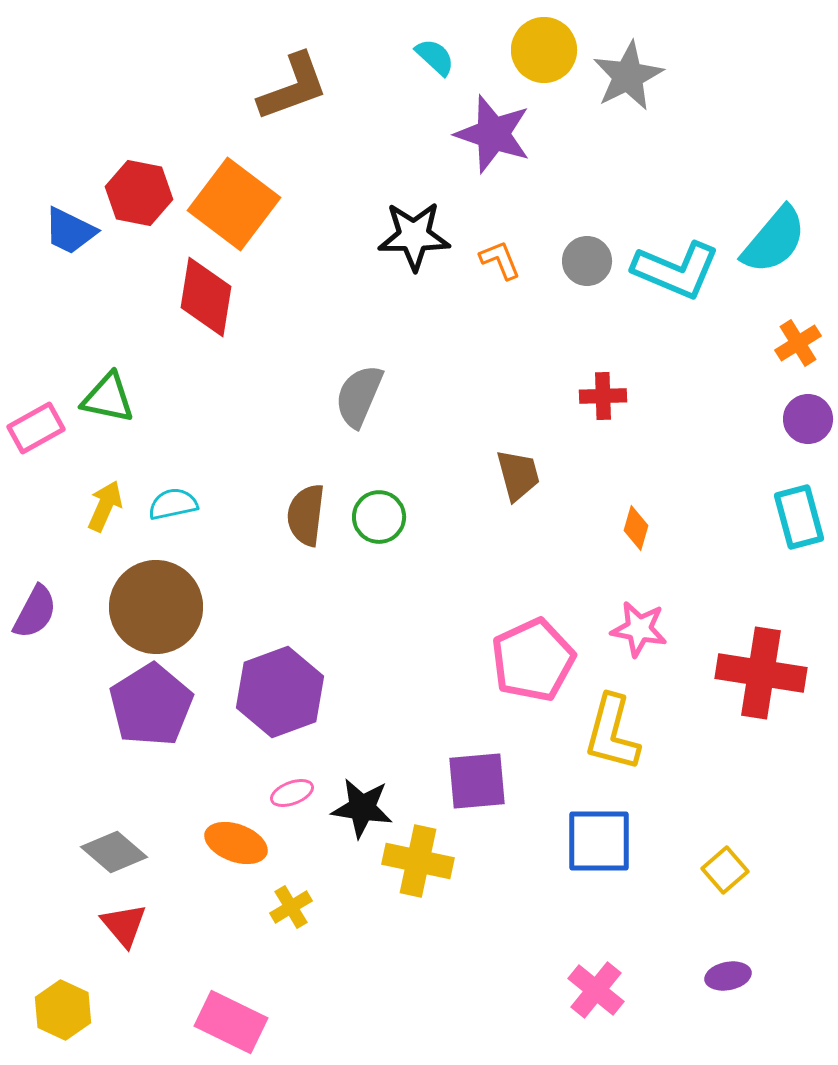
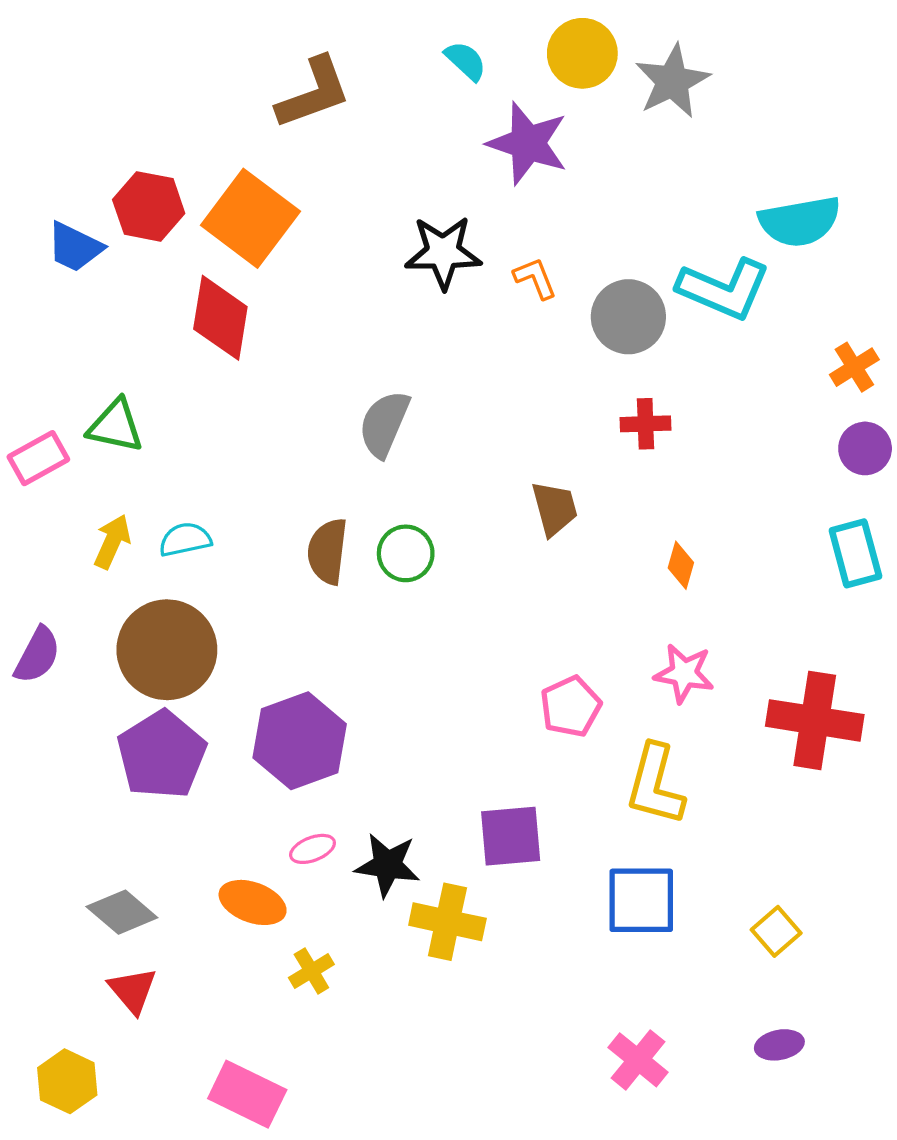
cyan semicircle: (774, 240) -> (800, 221), moved, turned 40
gray circle: (587, 261) -> (628, 317), moved, size x1.4
pink pentagon: (533, 660) -> (571, 707), size x0.7

